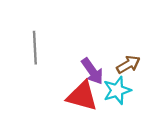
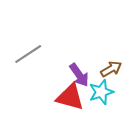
gray line: (35, 48) -> (28, 54), turned 60

